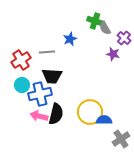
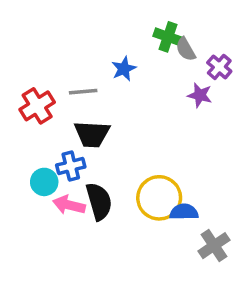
cyan circle: (22, 85) -> (44, 182), moved
blue cross: (40, 94) -> (71, 166), size x0.7
black semicircle: (56, 114) -> (99, 201), turned -30

